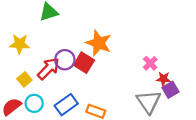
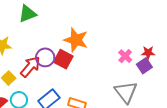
red star: (163, 79) -> (148, 53), moved
purple square: (170, 90) -> (144, 66), moved

